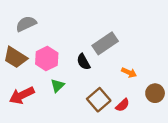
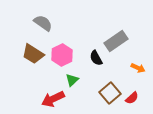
gray semicircle: (26, 24) -> (43, 23), turned 60
red arrow: (22, 95) -> (53, 99), moved

